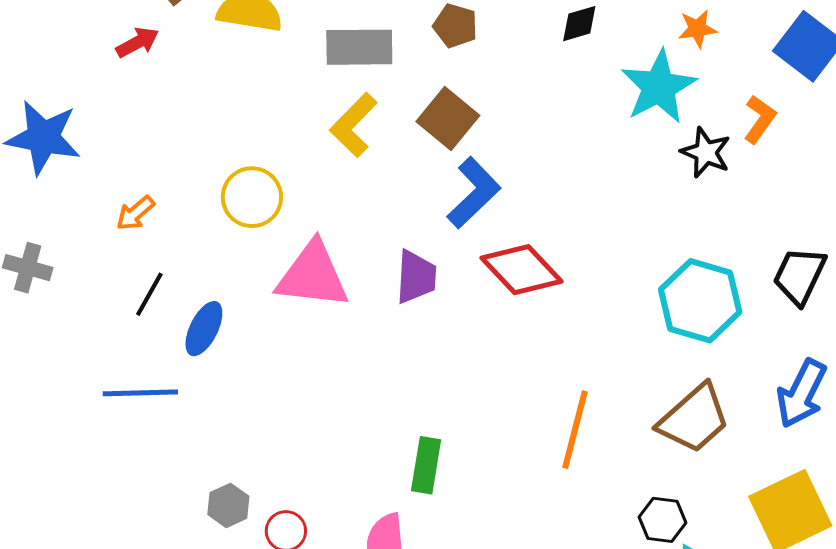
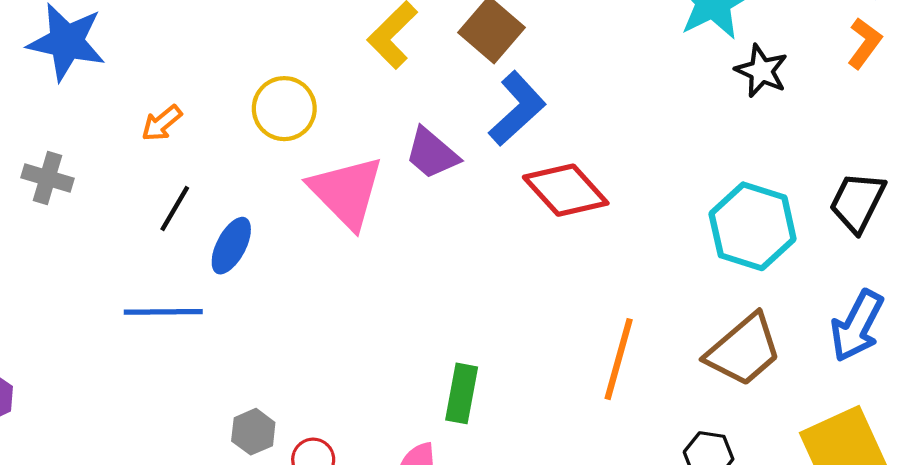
orange L-shape: (760, 119) -> (865, 43), moved
pink triangle: (313, 275) -> (346, 192), turned 38
purple trapezoid: (416, 277) -> (432, 153), moved, turned 126

